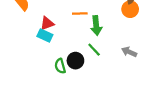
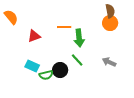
cyan rectangle: (45, 35) -> (32, 66), moved
green semicircle: (60, 66) -> (46, 75), turned -88

